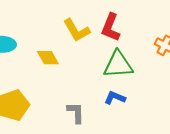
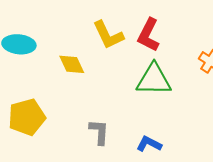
blue L-shape: (115, 98) -> (149, 144), moved

